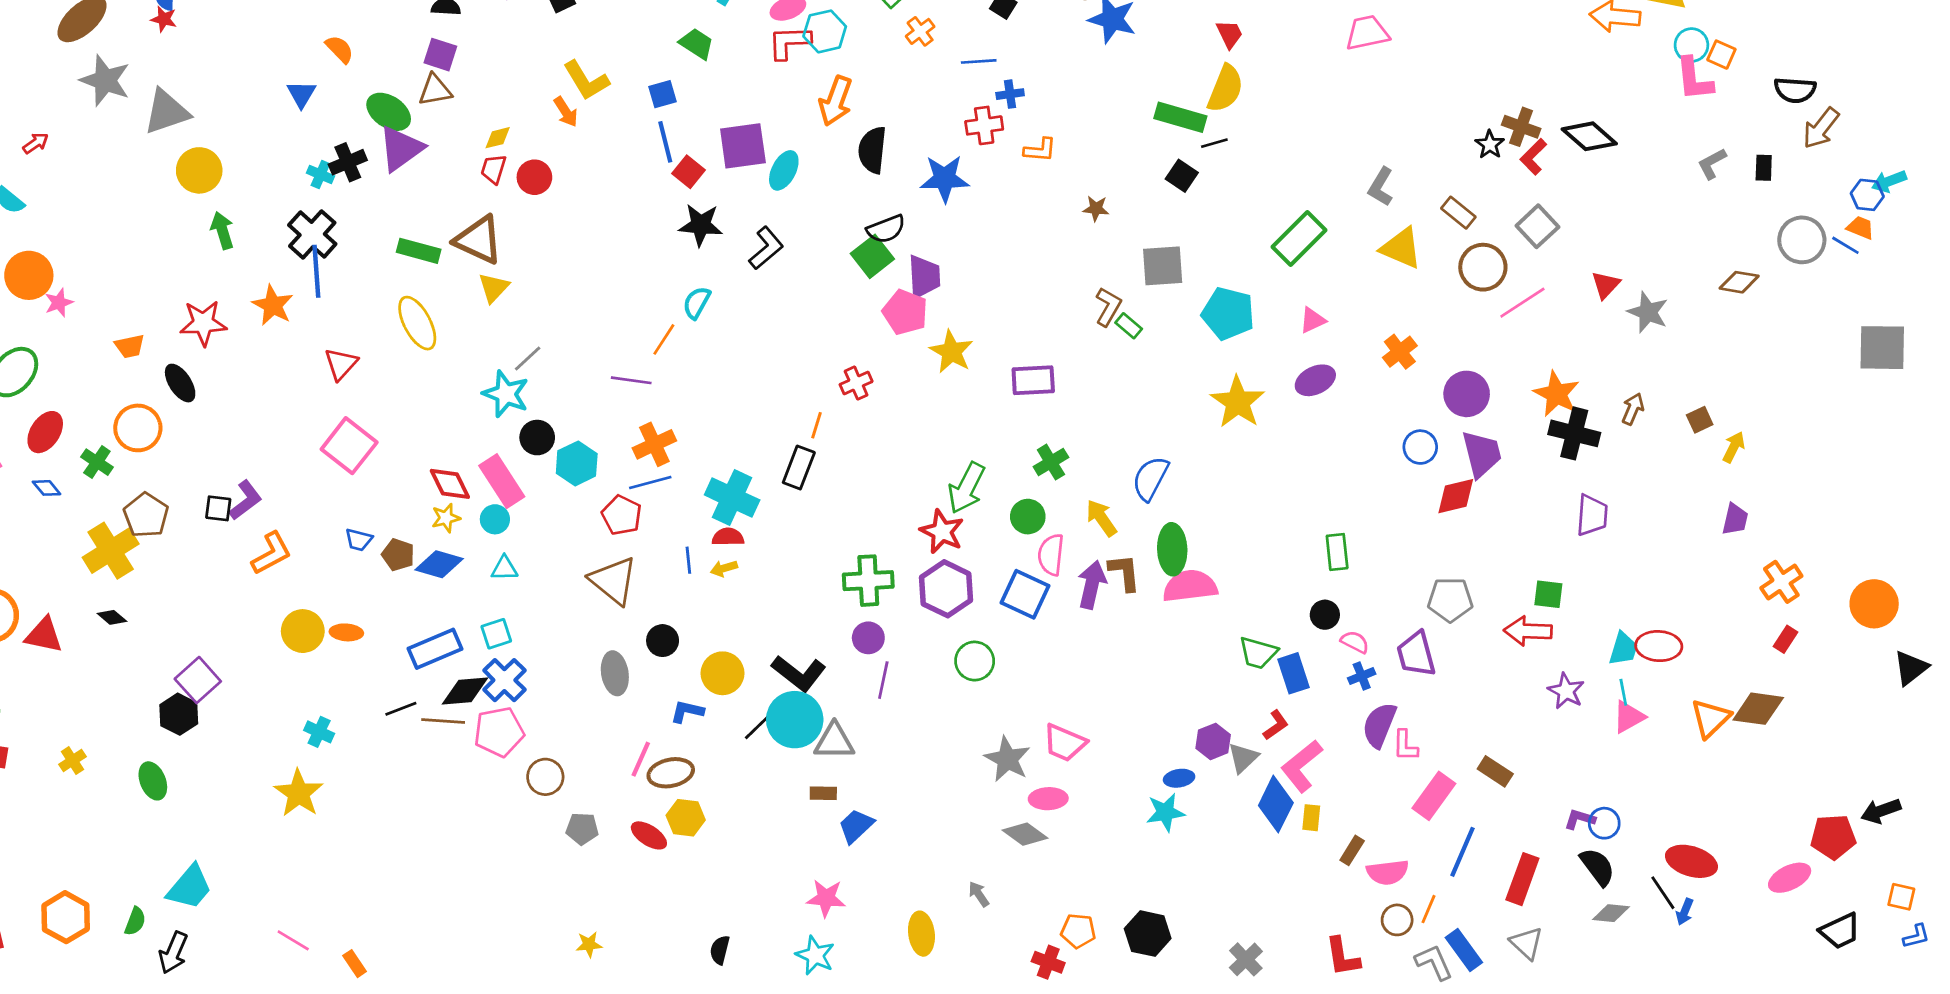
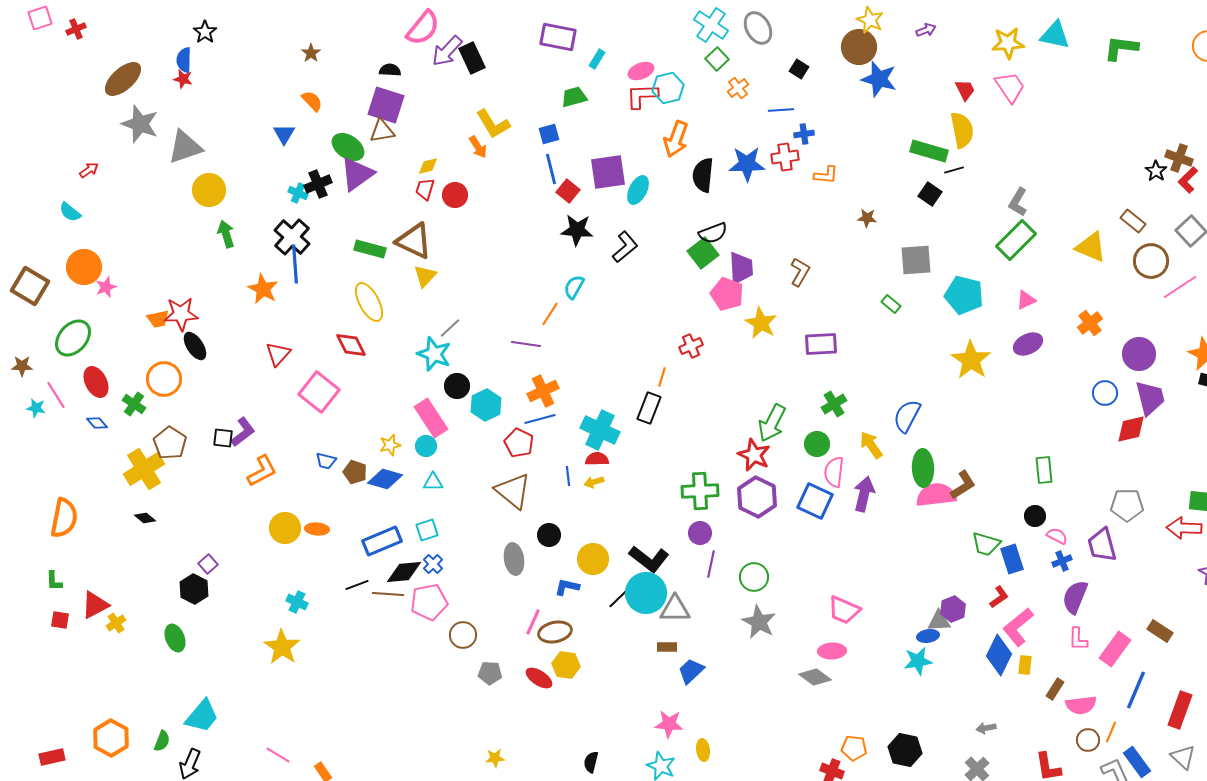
pink trapezoid: (1367, 33) -> (1010, 87), moved, turned 68
green trapezoid: (697, 44) -> (574, 97), turned -48
purple square: (440, 55) -> (386, 105), size x1.5
yellow semicircle: (1225, 89) -> (962, 130), turned -33
blue star: (945, 179) -> (747, 164), moved
gray L-shape: (1381, 187) -> (1018, 202), moved
brown L-shape: (1108, 307) -> (800, 272), moved
red star: (203, 323) -> (181, 314), moved
red triangle: (341, 364) -> (278, 354), moved
red ellipse: (45, 432) -> (96, 382), turned -60
red diamond: (450, 484) -> (351, 345), moved
brown L-shape: (1125, 572) -> (963, 485), moved, turned 64
red triangle: (44, 635) -> (95, 605), moved, turned -40
green circle: (975, 661) -> (754, 577), moved
purple square: (198, 680) -> (208, 564), size x0.6
blue cross: (504, 680) -> (433, 564), size x0.6
pink L-shape: (1405, 746) -> (1078, 639), moved
gray triangle: (1243, 758) -> (939, 621), moved, turned 40
gray star: (1007, 759) -> (759, 622), moved
gray arrow: (979, 894) -> (986, 728), moved, turned -66
yellow ellipse: (921, 934) -> (703, 750), moved, size x0.7

